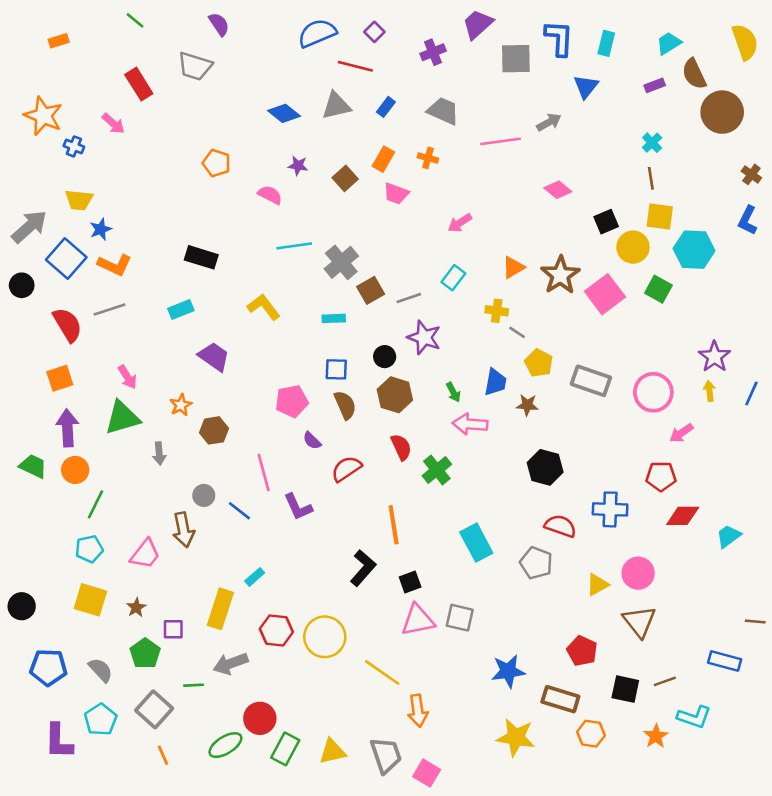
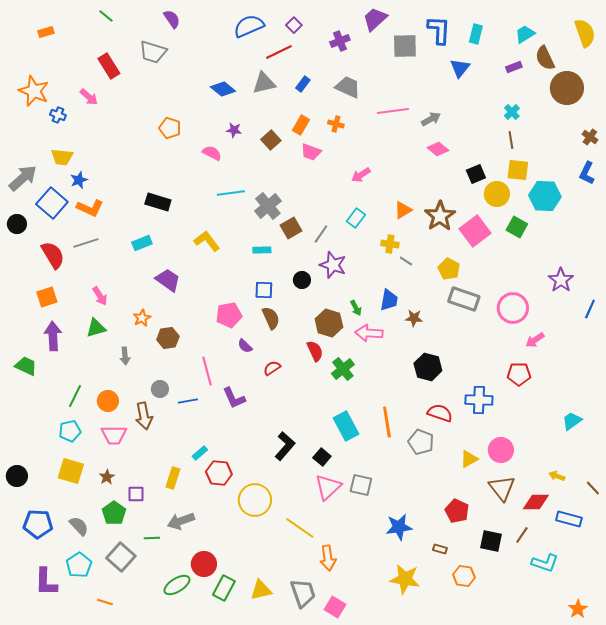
red line: (355, 66) -> (279, 52), turned -40
gray arrow: (549, 122) -> (431, 119), moved
gray line: (409, 298) -> (321, 234), turned -36
yellow pentagon: (539, 363) -> (449, 269), moved
yellow arrow: (709, 391) -> (557, 476), moved, turned -63
brown hexagon: (395, 395) -> (329, 323), moved
green triangle: (122, 418) -> (96, 328), size x0.7
red semicircle: (346, 469) -> (272, 368), size x0.7
orange circle: (75, 470) -> (108, 401), moved
blue line: (239, 511) -> (188, 401), turned -48
red diamond: (683, 516) -> (536, 502), moved
orange line: (394, 525) -> (387, 422), moved
cyan rectangle: (476, 543) -> (346, 426), moved
pink trapezoid: (145, 554) -> (114, 435), turned 52
black square: (410, 582) -> (322, 457), turned -30
yellow rectangle: (220, 609) -> (173, 478), size x0.7
pink triangle: (418, 620) -> (328, 487), turned -32
brown line: (755, 622) -> (593, 488), turned 42
red hexagon: (276, 630) -> (219, 473), moved
brown line: (665, 681) -> (522, 535), turned -36
brown rectangle: (560, 699) -> (440, 549), size x0.5
orange star: (656, 736) -> (578, 609), moved
orange line: (163, 755) -> (105, 602), moved, turned -49

